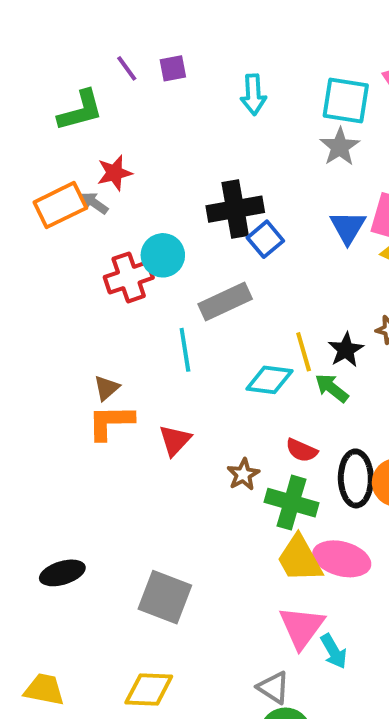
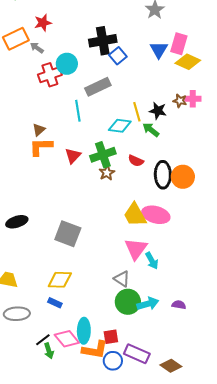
gray arrow: (94, 203) -> (37, 48), moved
black star: (346, 350) -> (158, 111), turned -30
green cross: (291, 503) -> (103, 155), moved, turned -35

